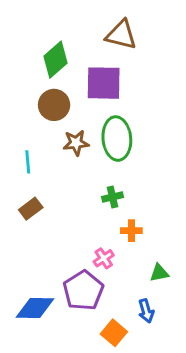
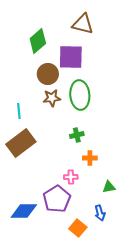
brown circle: (54, 105) -> (48, 74), moved
brown rectangle: (31, 209) -> (21, 143), size x1.8
pink cross: (104, 258) -> (71, 177), turned 32

